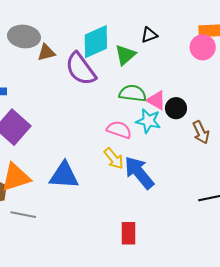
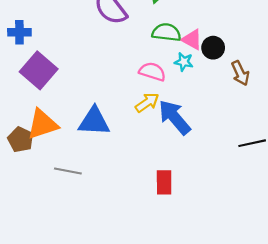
cyan star: (148, 121) -> (184, 62), size x0.7
yellow arrow: (114, 159) -> (147, 103), turned -85
gray line: (23, 215) -> (68, 171), moved

